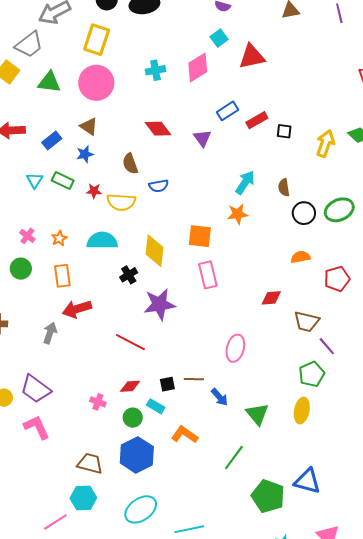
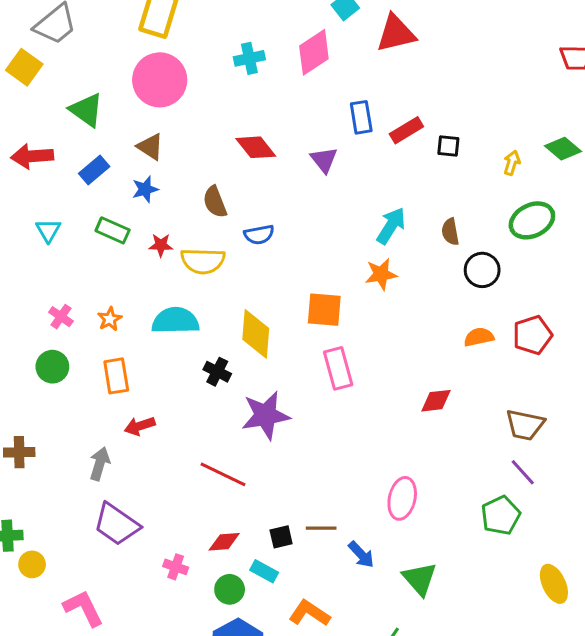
green triangle: (49, 82) -> (86, 110), moved, turned 30
blue rectangle: (228, 111) -> (361, 117), turned -65
yellow arrow: (325, 144) -> (512, 163), size x0.6
cyan triangle: (35, 180) -> (48, 230), moved
green ellipse: (339, 210) -> (532, 220), moved
black cross: (129, 275) -> (217, 372), turned -30
red pentagon: (337, 279) -> (532, 335), moved
red arrow: (77, 309) -> (140, 426), size x0.7
brown trapezoid: (307, 322) -> (525, 425), moved
pink ellipse: (235, 348) -> (402, 498), moved
purple trapezoid: (36, 389) -> (117, 524), moved
yellow ellipse: (302, 411) -> (554, 584), moved, turned -35

